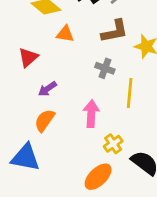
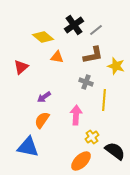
red triangle: (28, 57) -> (21, 67), moved

